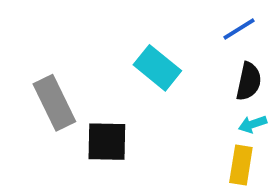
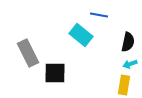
blue line: (239, 29) -> (99, 15), moved, turned 42

